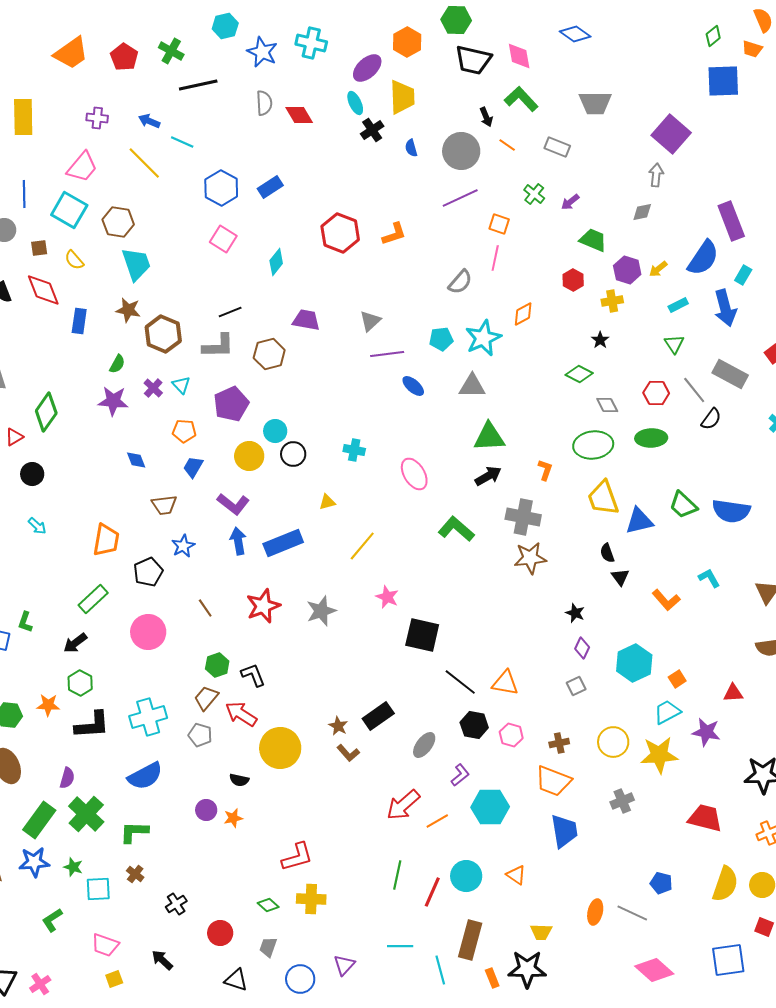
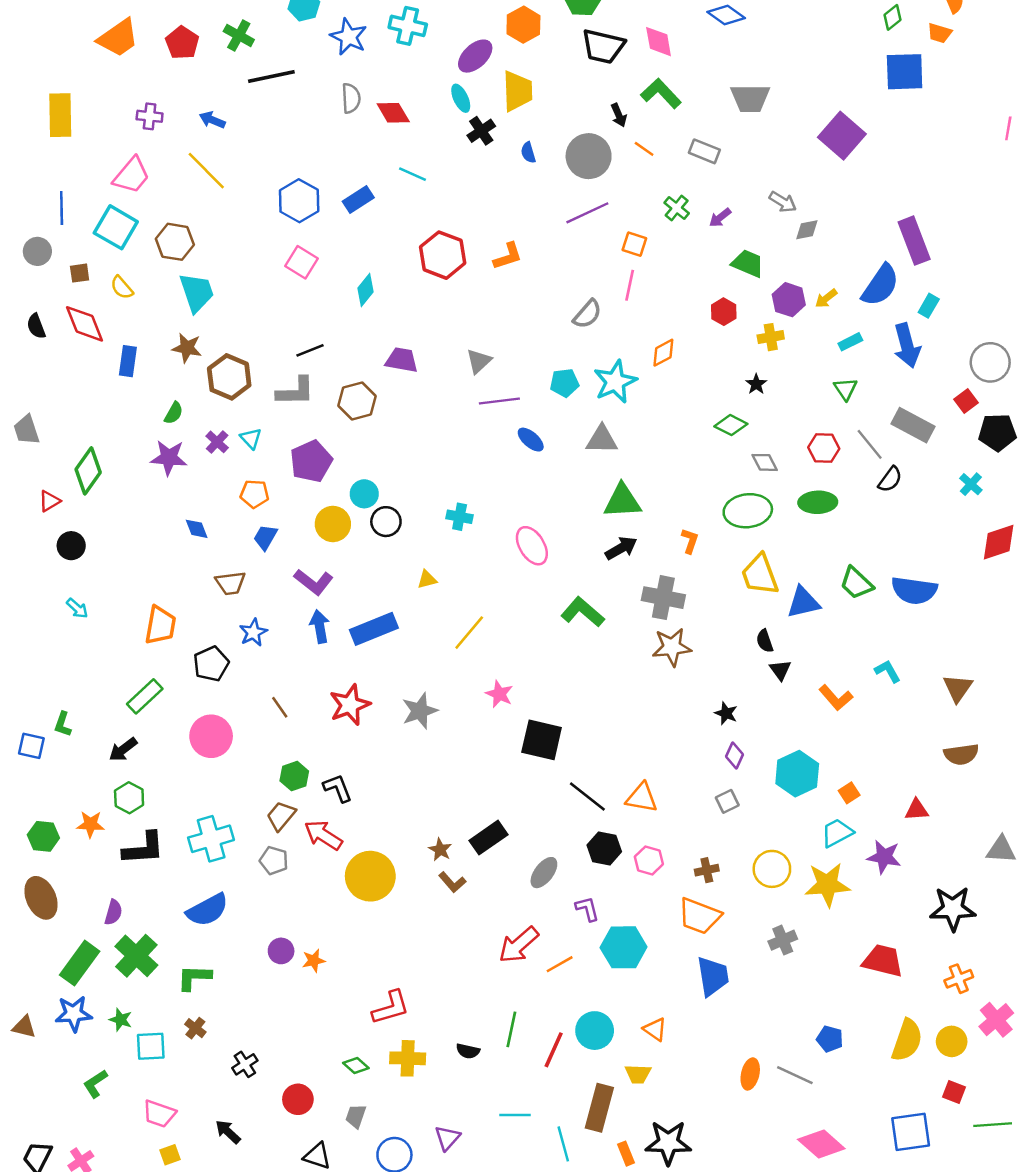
cyan line: (182, 142) -> (412, 174), moved
gray arrow: (656, 175) -> (783, 202), moved, turned 115
purple L-shape: (460, 775) -> (587, 909), turned -65
black semicircle: (239, 780) -> (468, 1051), moved
yellow trapezoid: (541, 932) -> (638, 1074), moved

